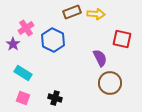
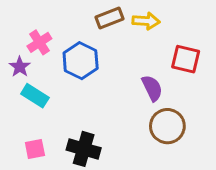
cyan rectangle: (23, 73) -> (35, 96), moved
pink square: (23, 98) -> (35, 149), turned -32
black cross: (55, 98) -> (84, 149), size x1.5

